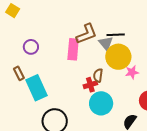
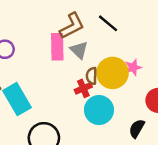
black line: (116, 35) -> (108, 23), turned 48
gray triangle: (106, 43) -> (79, 50), moved
yellow circle: (118, 57) -> (113, 73), moved

